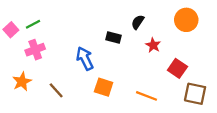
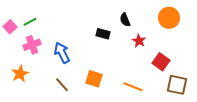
black semicircle: (138, 22) -> (125, 20), turned -56
blue arrow: (85, 58) -> (62, 53), moved
brown line: (56, 90) -> (62, 85), moved

